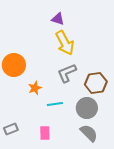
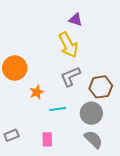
purple triangle: (58, 19) -> (76, 20), moved

